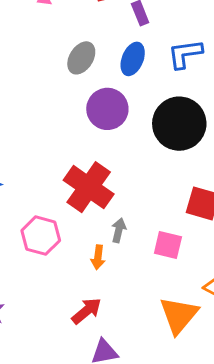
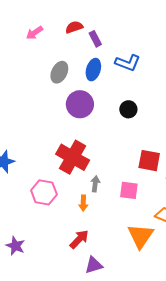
blue L-shape: (185, 54) -> (128, 63), turned -145
black circle: (179, 124) -> (128, 109), size x0.5

